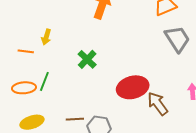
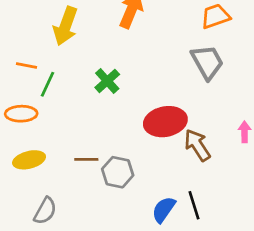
yellow arrow: (46, 37) -> (66, 26), moved, size x1.8
gray trapezoid: (177, 39) -> (207, 62), moved
green line: (44, 81) -> (47, 84), moved

